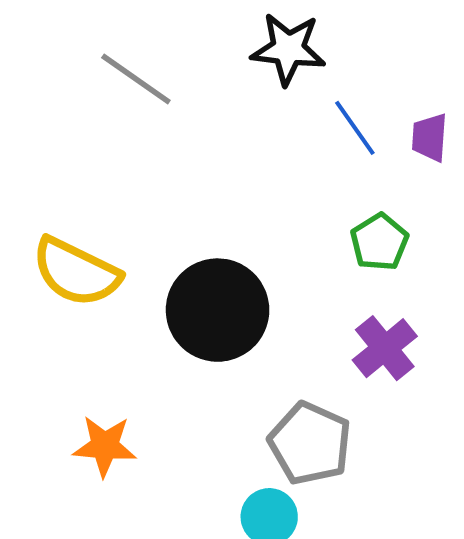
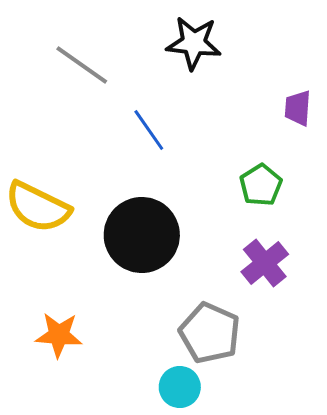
blue line: (355, 128) -> (149, 130), moved

